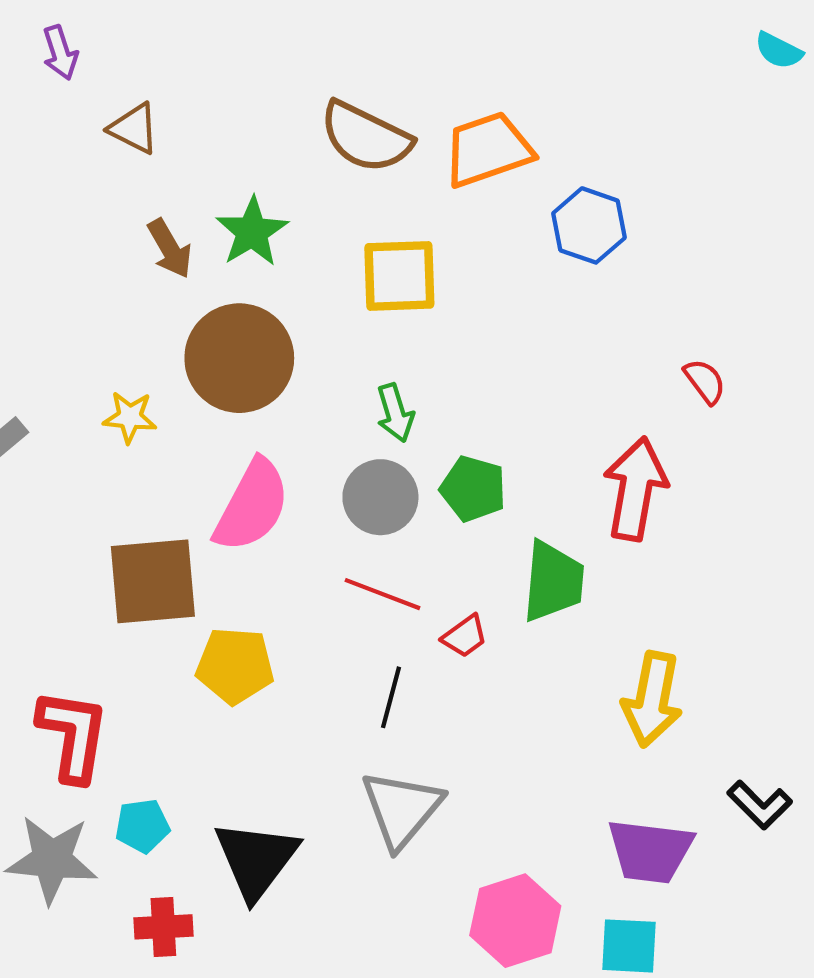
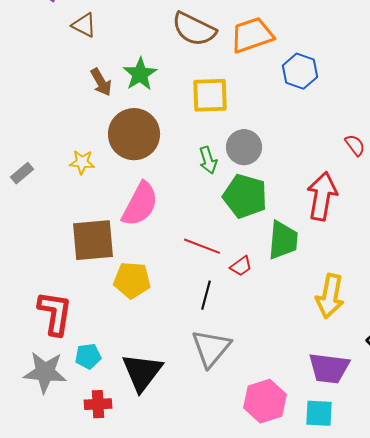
green pentagon: (473, 489) -> (245, 196), size x1.4
gray circle: (380, 497) -> (244, 147), moved

